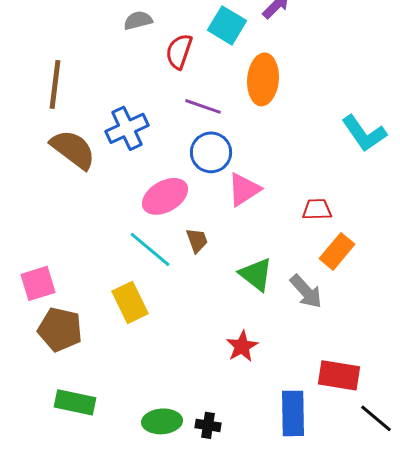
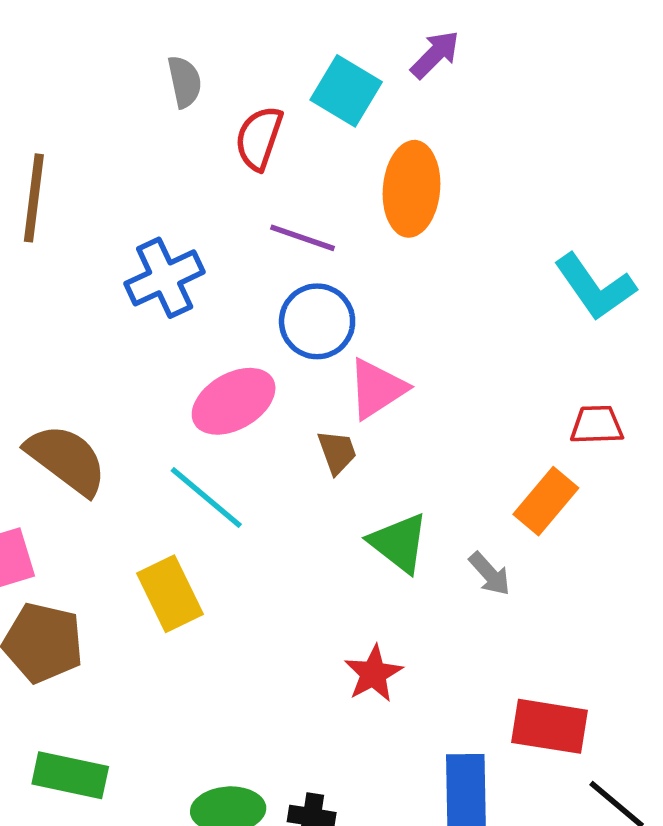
gray semicircle: (138, 20) -> (185, 82), turned 92
brown semicircle: (73, 149) -> (67, 459), moved
red trapezoid: (317, 209) -> (597, 425), moved
brown trapezoid: (197, 240) -> (337, 452), moved
gray arrow: (306, 291) -> (490, 574), size x0.7

